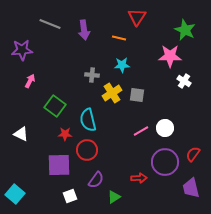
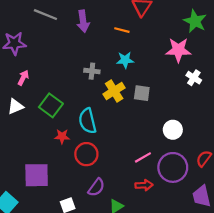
pink line: (141, 131) -> (143, 157), moved
white triangle: (21, 134) -> (15, 106), moved, turned -49
purple square: (59, 165) -> (37, 175), moved

